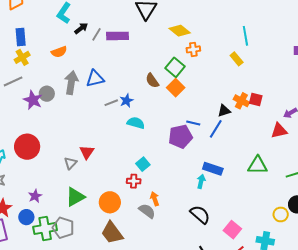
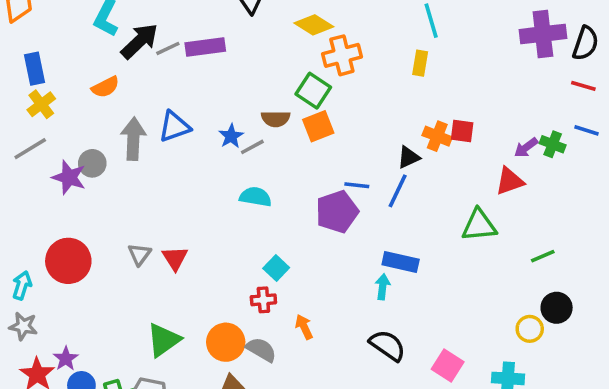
black arrow: (81, 28) -> (140, 41), size x1.6
gray line: (96, 34) -> (168, 48), turned 40
orange cross: (193, 49) -> (342, 55), size x1.5
yellow rectangle: (237, 59) -> (420, 63), turned 56
brown semicircle: (152, 81) -> (276, 119), turned -49
orange square: (176, 88) -> (318, 126), turned 30
blue star: (127, 101) -> (231, 136), moved
gray line: (111, 103) -> (252, 147), moved
gray triangle: (70, 163) -> (139, 254), moved
green triangle: (258, 165) -> (479, 225), moved
purple star: (35, 196) -> (66, 359), moved
gray semicircle: (147, 211) -> (261, 350), moved

